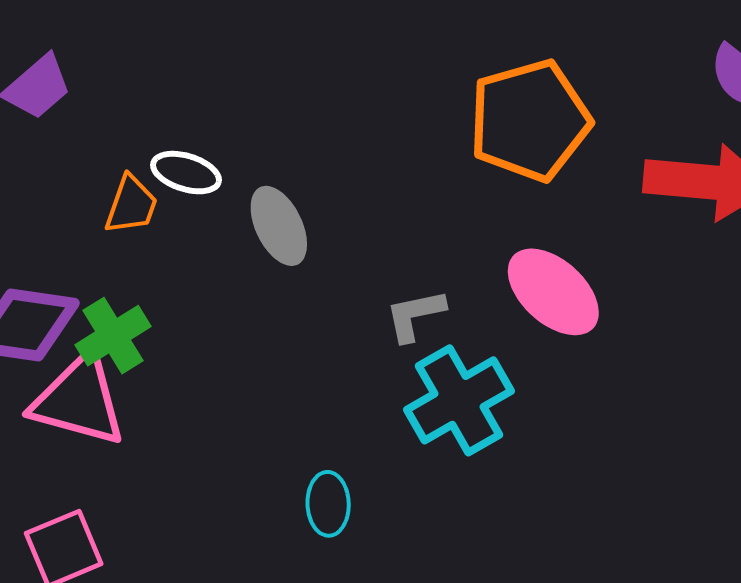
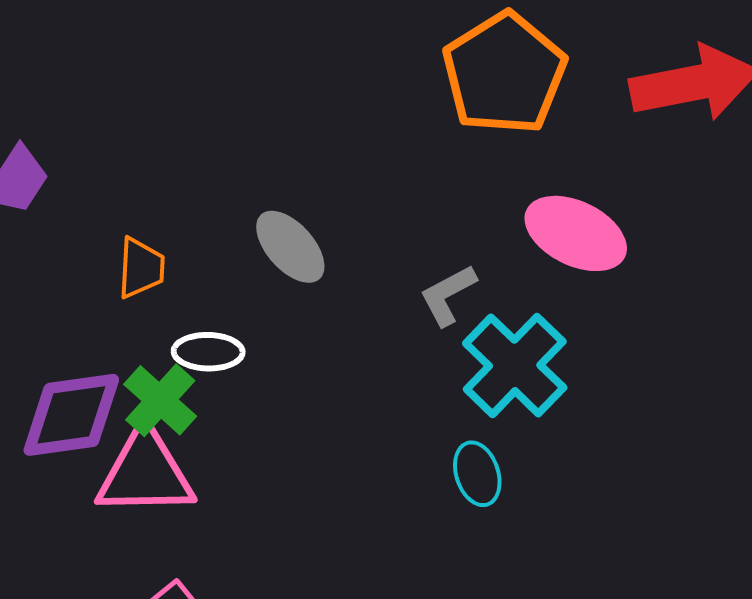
white ellipse: (186, 173) -> (208, 352), moved
cyan ellipse: (328, 504) -> (477, 474), moved

